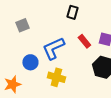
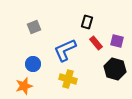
black rectangle: (72, 12) -> (87, 22), moved
blue circle: (30, 62) -> (33, 64), moved

